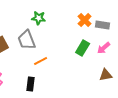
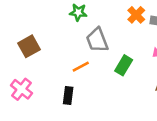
gray trapezoid: (27, 40) -> (97, 40), moved
green rectangle: (83, 48) -> (124, 65), moved

